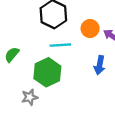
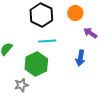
orange circle: (90, 28) -> (75, 13), moved

